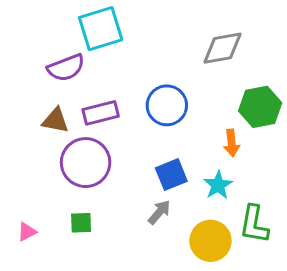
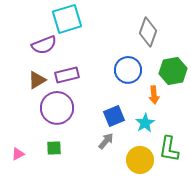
gray diamond: (223, 48) -> (148, 32), turned -60
blue circle: (167, 105) -> (128, 70), moved
brown triangle: (55, 120) -> (37, 80), turned -42

